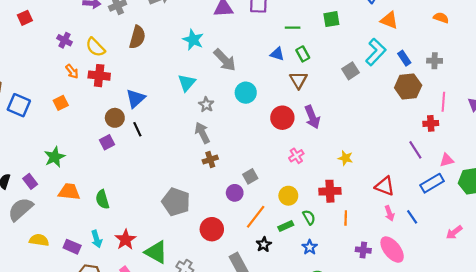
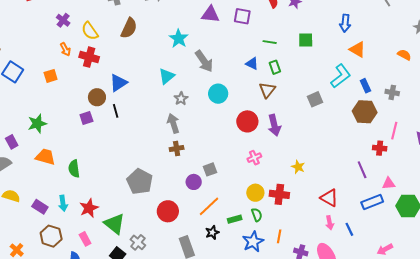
gray square: (350, 71) -> (315, 99), moved
yellow circle: (288, 196) -> (255, 193), moved
orange line: (346, 218) -> (279, 236), moved
blue star: (310, 247) -> (253, 242), size x1.5

